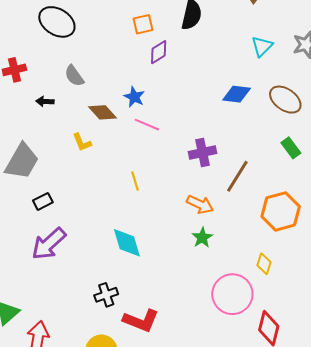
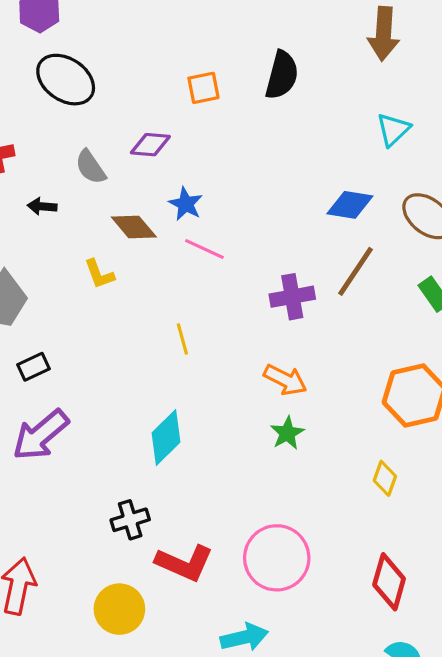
purple diamond: (159, 52) -> (150, 145), moved, turned 35
brown line: (237, 176) -> (356, 271), moved
cyan diamond: (127, 243) -> (166, 437), turned 60
pink circle: (232, 294) -> (277, 558), moved

